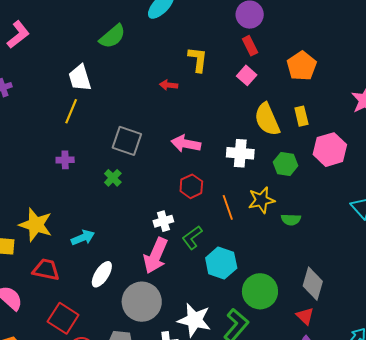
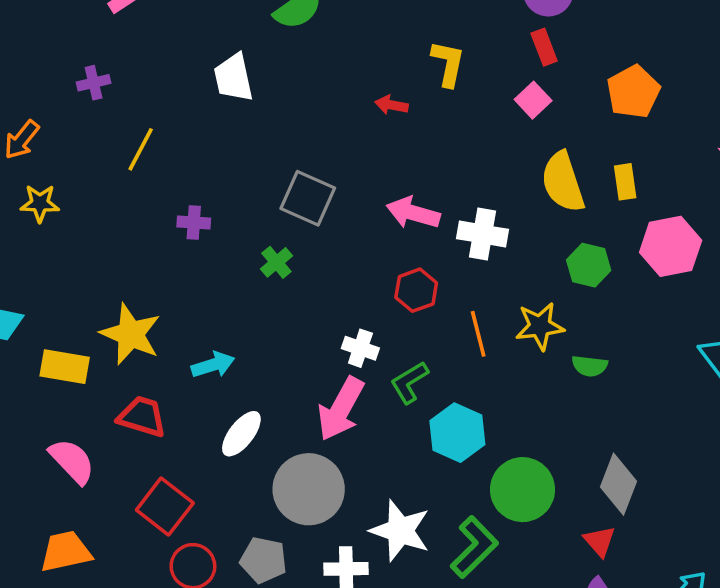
yellow line: (71, 111) -> (141, 149), moved
white cross: (240, 153) -> (483, 234), moved
white cross: (163, 221) -> (360, 348), turned 30

